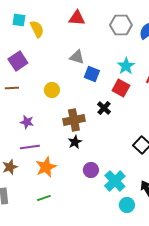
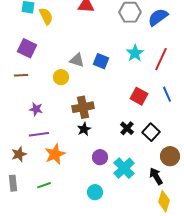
gray triangle: (77, 57) -> (77, 60), moved
purple square: (18, 61) -> (27, 48), turned -30
red square: (121, 88) -> (139, 96), moved
black cross: (104, 108) -> (127, 128), moved
green line: (44, 198) -> (44, 185), moved
cyan circle: (127, 205) -> (95, 192), moved

